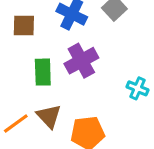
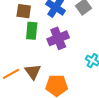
green rectangle: (43, 72) -> (32, 31), moved

